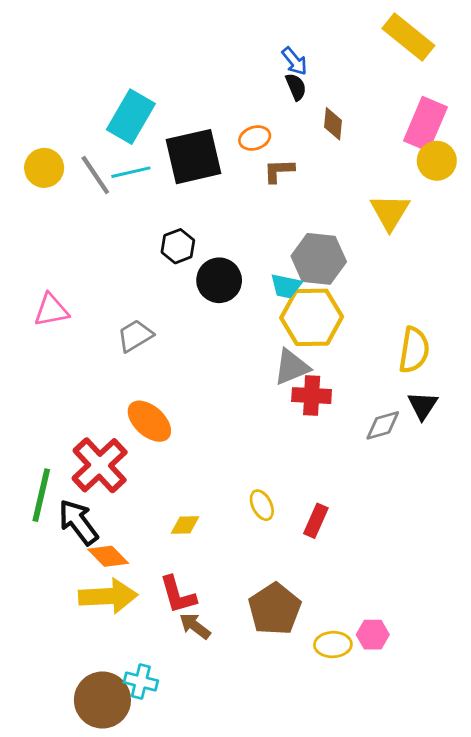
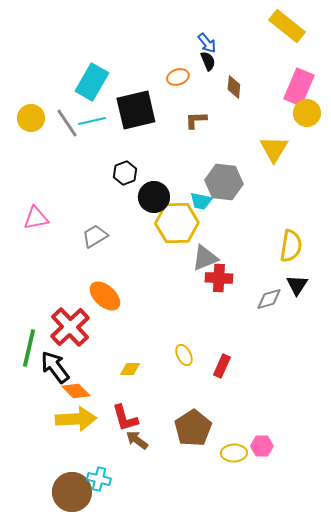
orange ellipse: (255, 138) -> (178, 77), moved
yellow hexagon: (312, 317) -> (177, 223), moved

